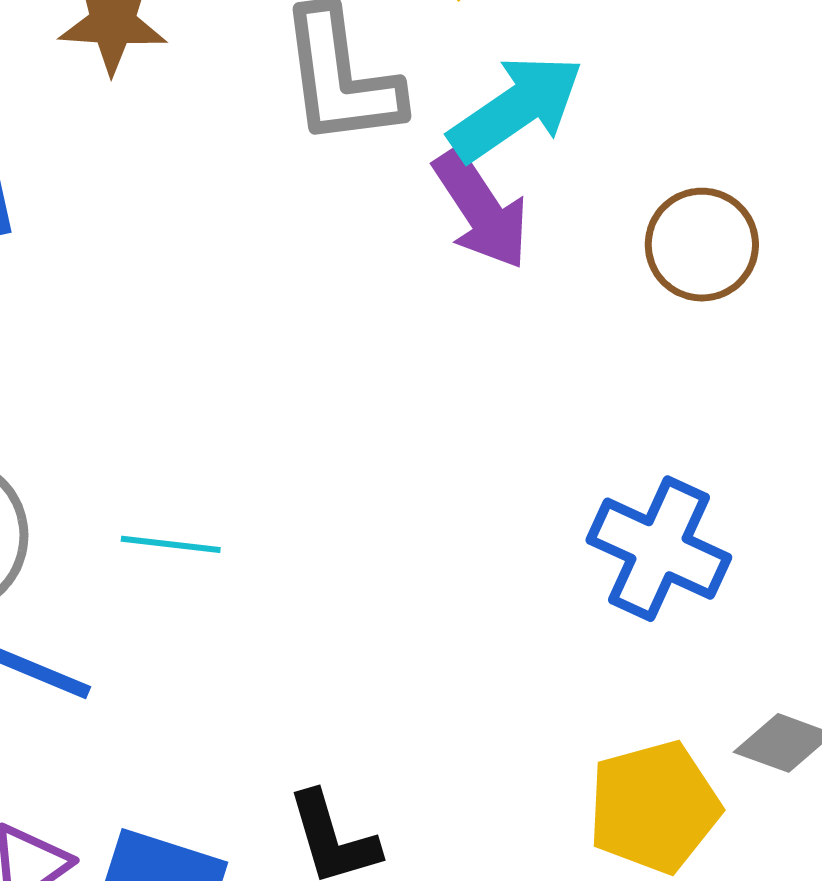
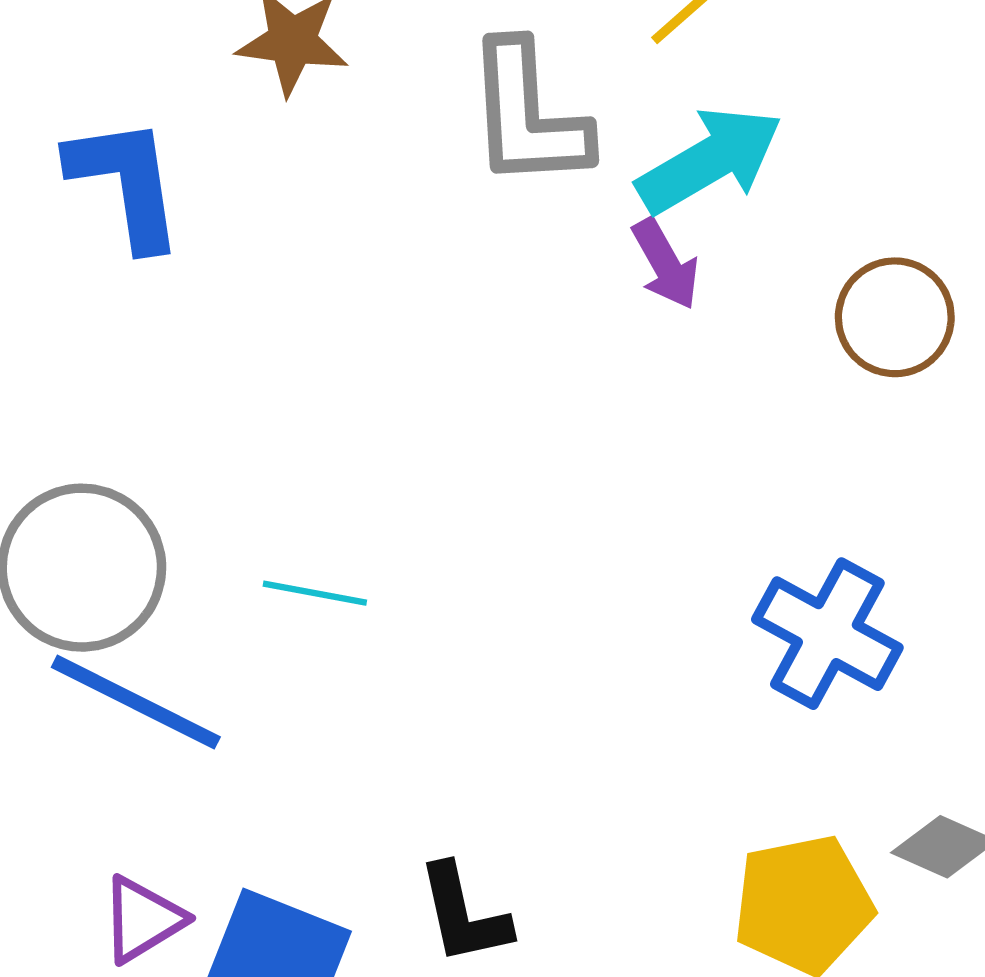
purple arrow: (481, 209) -> (666, 264), size x0.7

